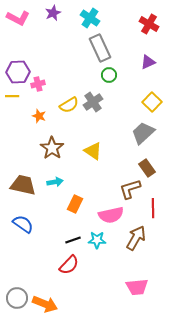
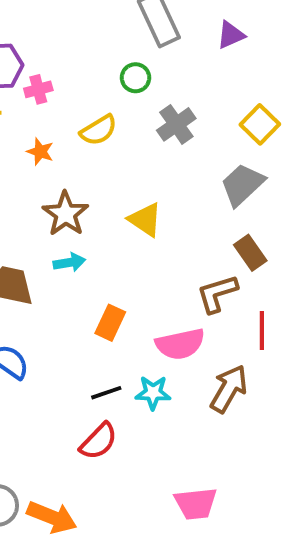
purple triangle: (148, 62) -> (231, 35), moved
green circle: (109, 75) -> (135, 78), moved
gray cross: (93, 102) -> (176, 124), moved
cyan arrow: (55, 182) -> (69, 262), moved
pink trapezoid: (137, 287) -> (196, 503), moved

